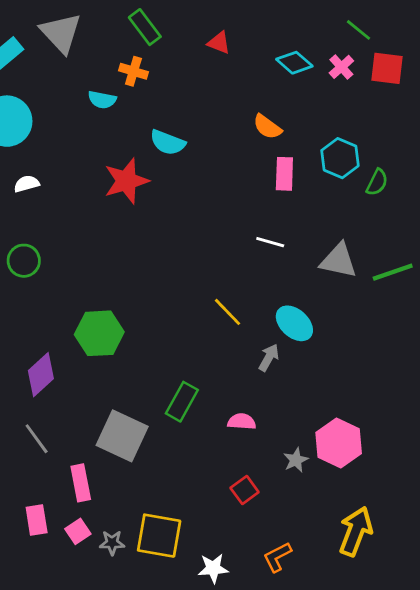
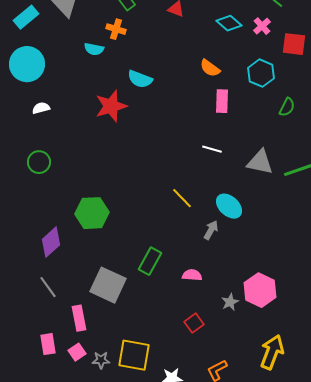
red square: (387, 68) -> (294, 44), moved
cyan hexagon: (340, 158) -> (261, 73), moved

